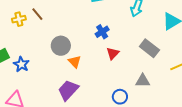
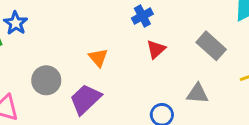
gray circle: (61, 46) -> (46, 80), moved
blue star: (21, 64) -> (16, 23), moved

